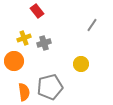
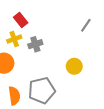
red rectangle: (37, 11) -> (21, 20), moved

